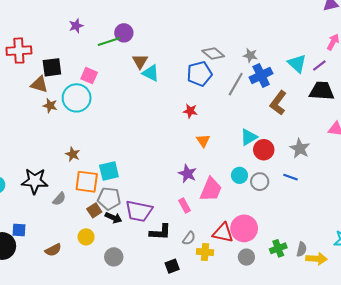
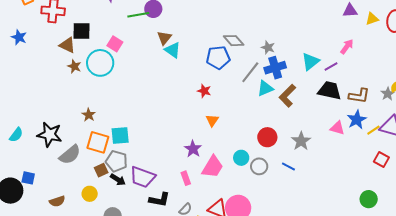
cyan triangle: (297, 64) -> (310, 62), turned 30
cyan triangle: (249, 137) -> (265, 88), moved
gray semicircle: (59, 199) -> (70, 155), size x1.6

